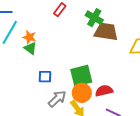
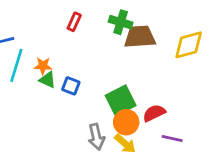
blue square: (45, 77) -> (71, 86), moved, turned 32
gray arrow: (57, 99) -> (96, 137), turned 132

